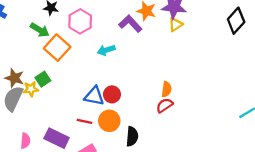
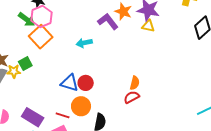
pink hexagon: (80, 21) -> (41, 16), moved
yellow triangle: (176, 25) -> (148, 26), turned 40
red line: (85, 121) -> (63, 115), moved

